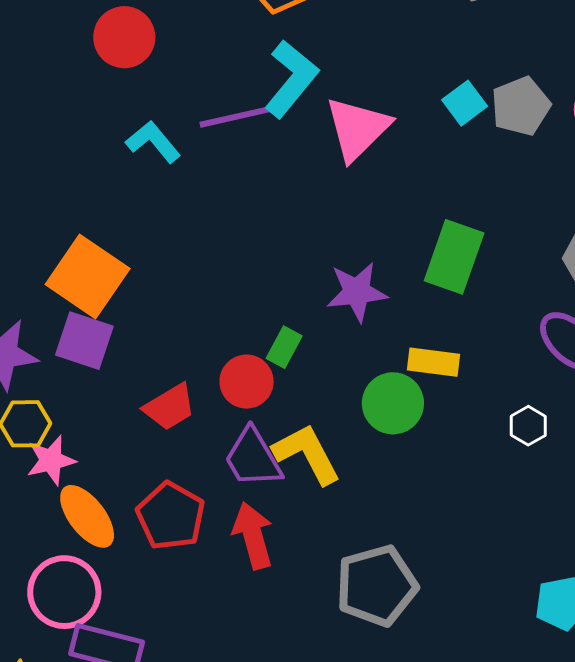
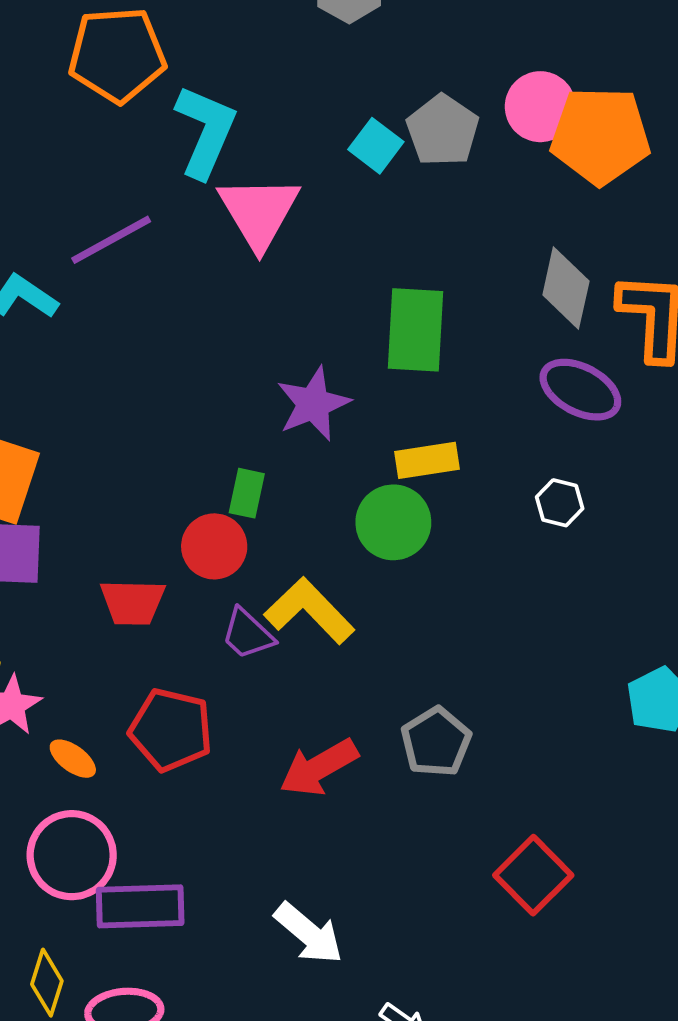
cyan L-shape: (291, 79) -> (206, 131), moved
red trapezoid: (170, 407) -> (133, 602), turned 48
purple trapezoid: (253, 458) -> (248, 634), size x0.7
orange ellipse: (87, 516) -> (73, 759), size x0.6
red arrow: (253, 536) -> (319, 767), moved, turned -88
gray pentagon: (377, 586) -> (436, 742), size x0.7

